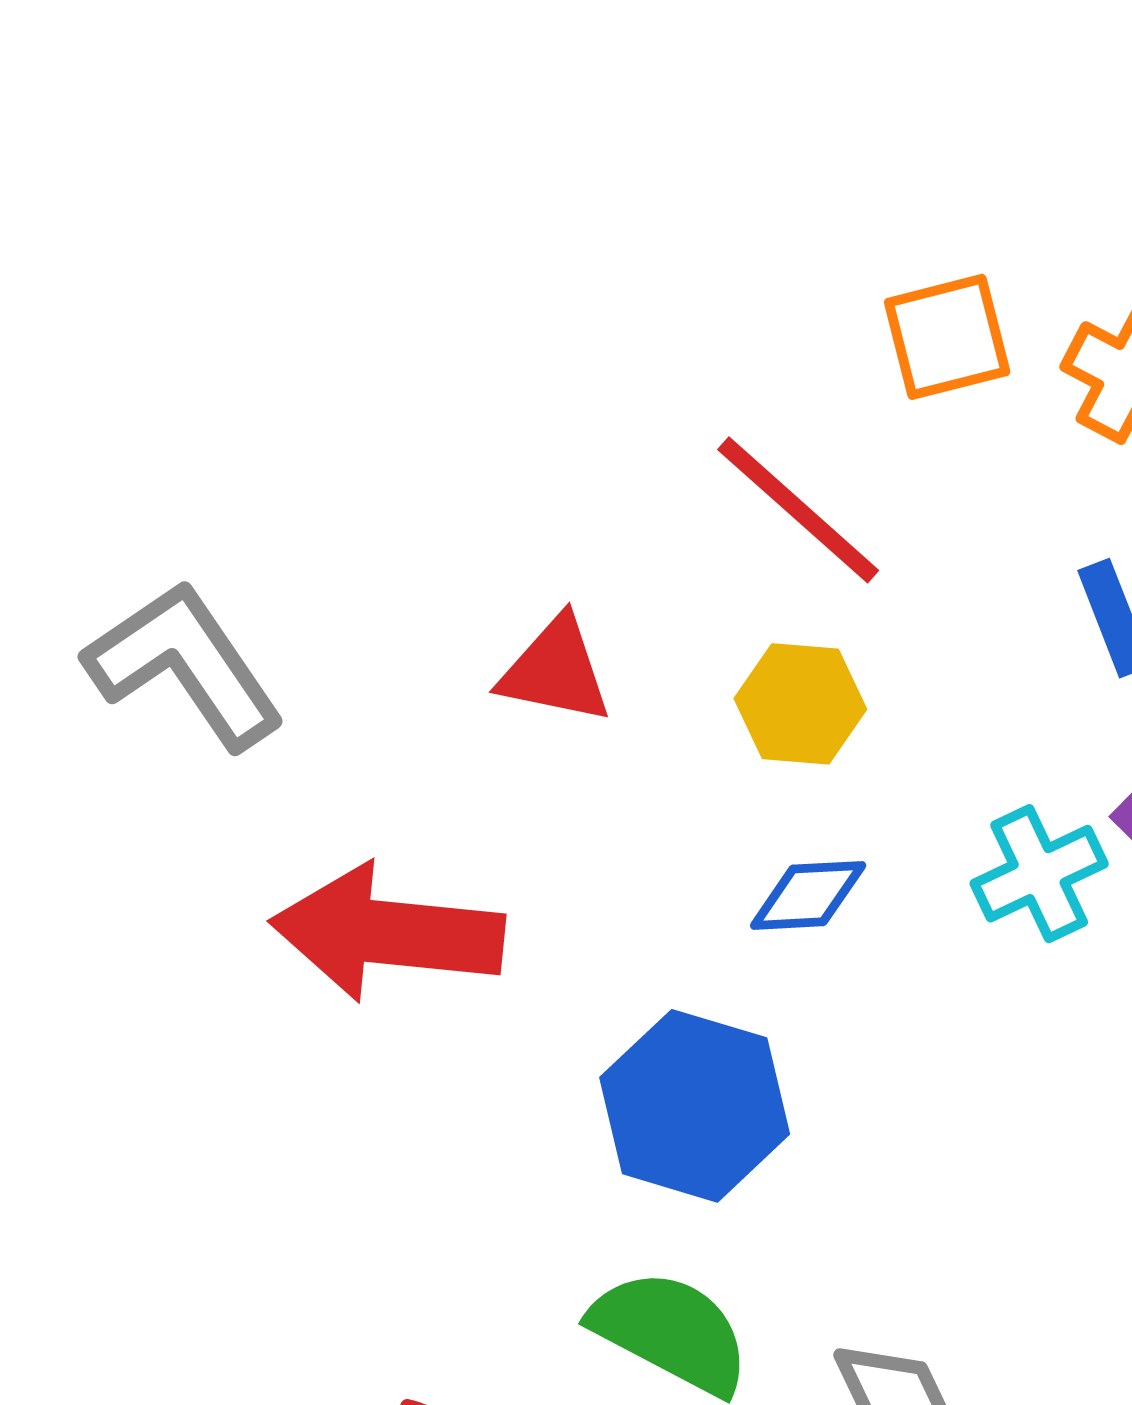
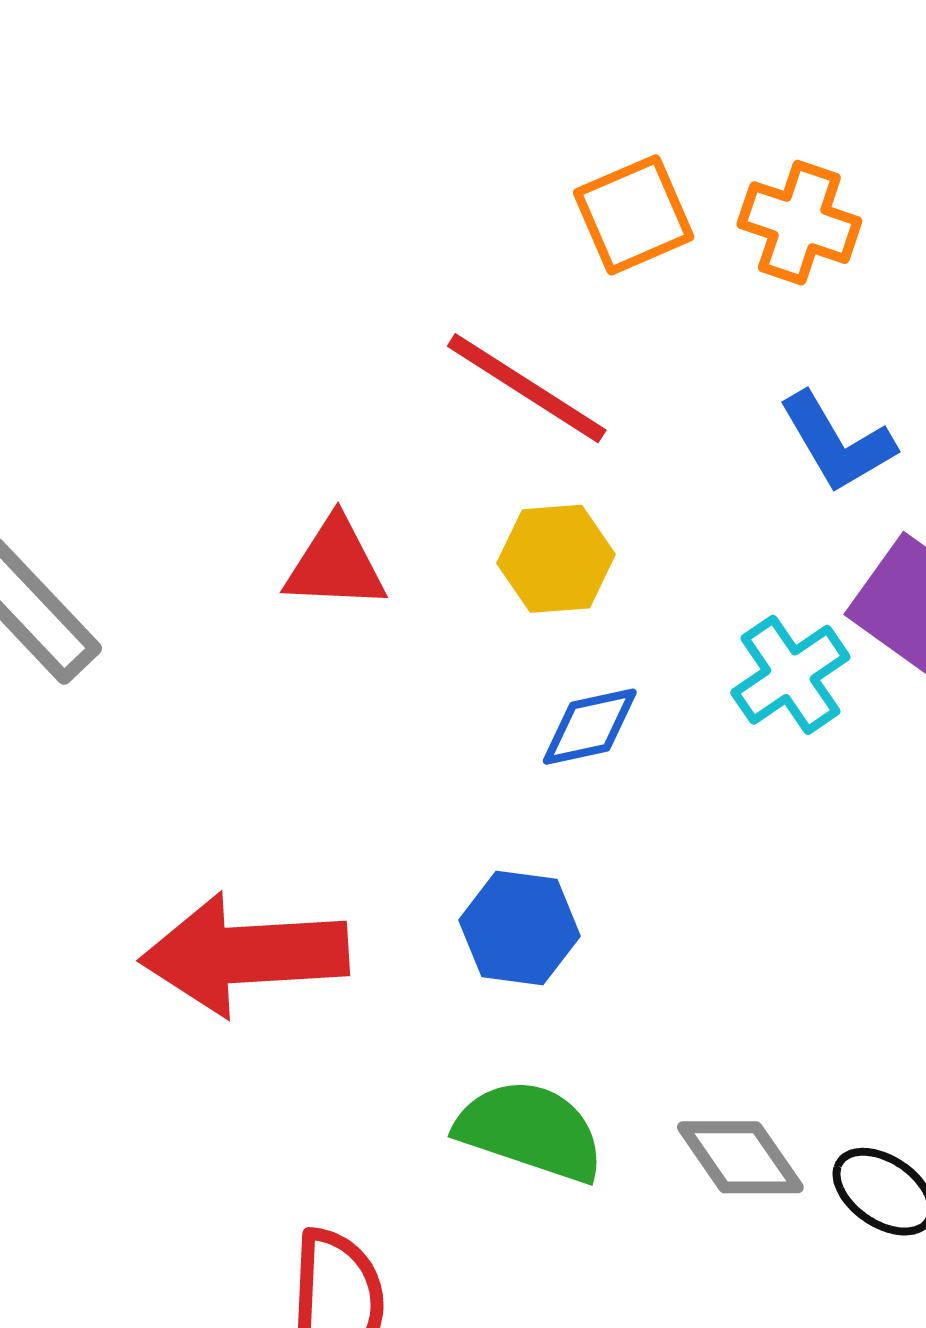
red arrow: (387, 933) -> (244, 955), moved
blue hexagon: (695, 1106) -> (520, 928), size x0.7

